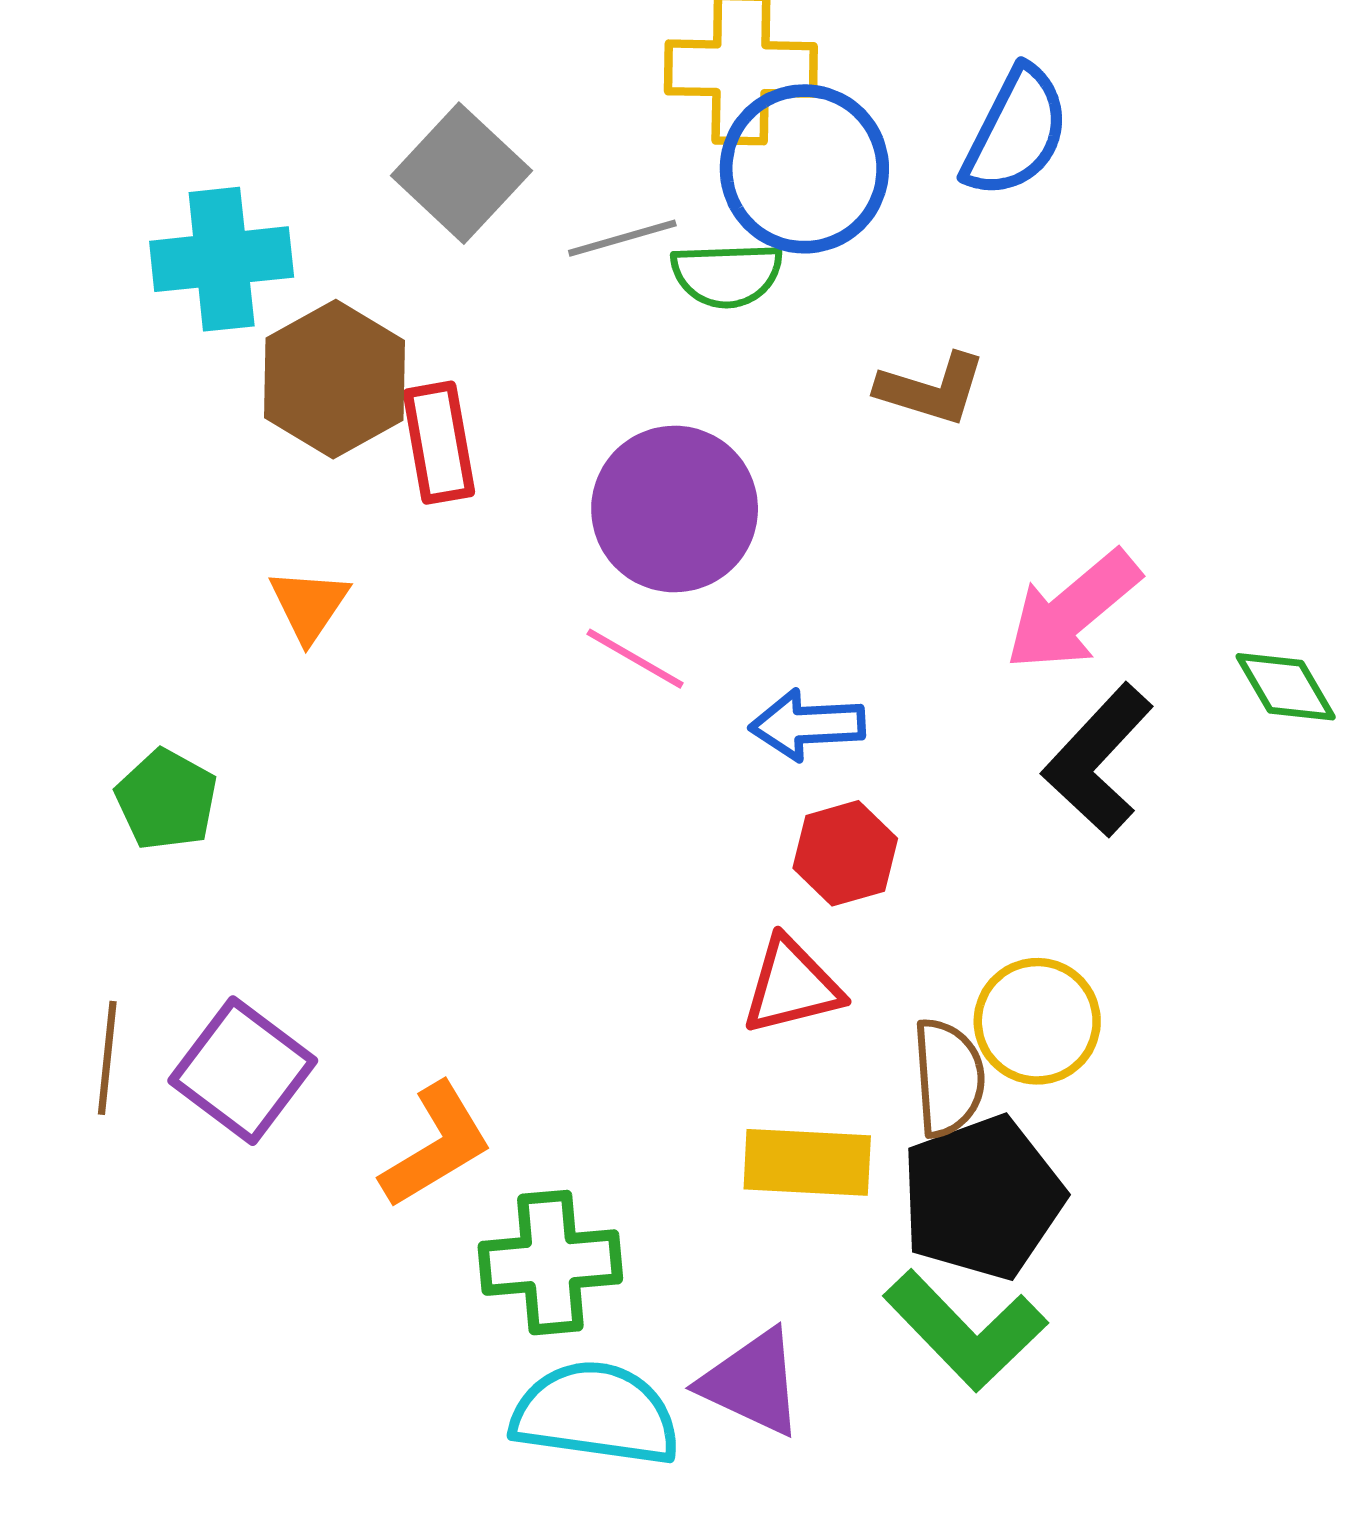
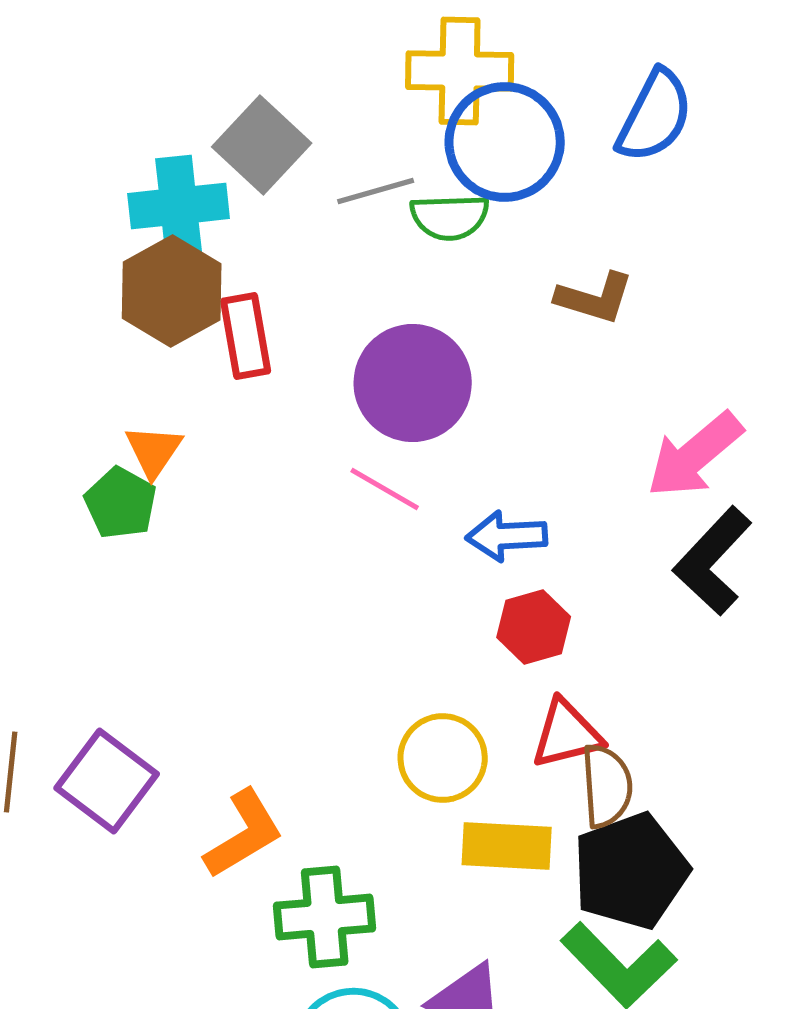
cyan cross: (222, 259) -> (179, 206), moved
green pentagon: (167, 800) -> (121, 503), moved
red triangle: (792, 986) -> (567, 734), moved
yellow circle: (1037, 1021) -> (443, 758), moved

